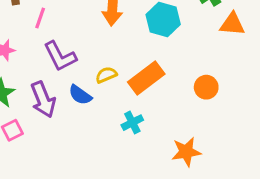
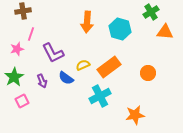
pink line: (40, 18) -> (31, 34), moved
purple arrow: (43, 99) -> (42, 81), size x0.6
cyan cross: (132, 123) -> (100, 96), size x1.5

